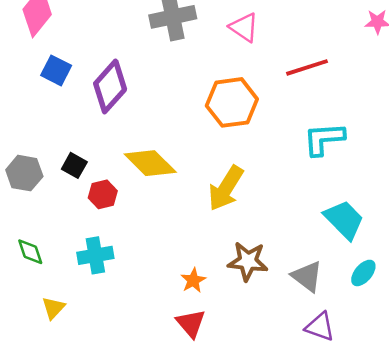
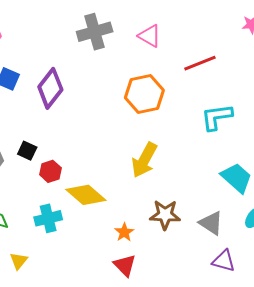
yellow diamond: (150, 163) -> (86, 195), moved

